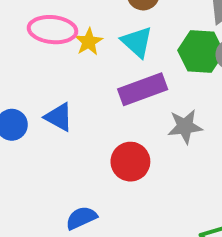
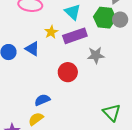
yellow star: (89, 42) -> (51, 32), moved

